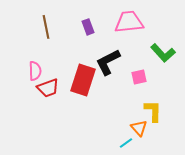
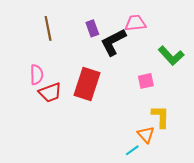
pink trapezoid: (129, 22) -> (135, 23), size x0.7
black L-shape: (108, 62) -> (113, 42), moved

